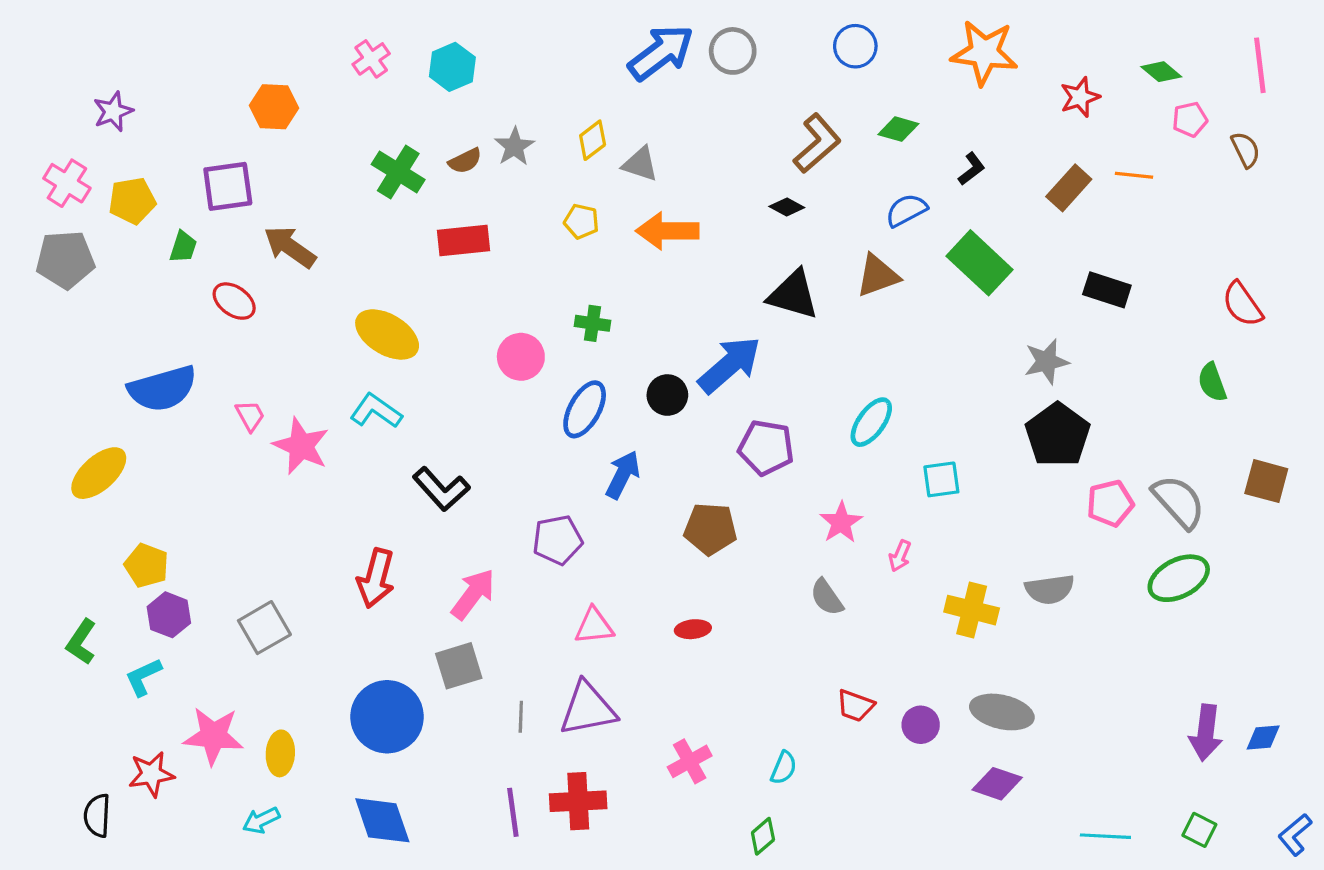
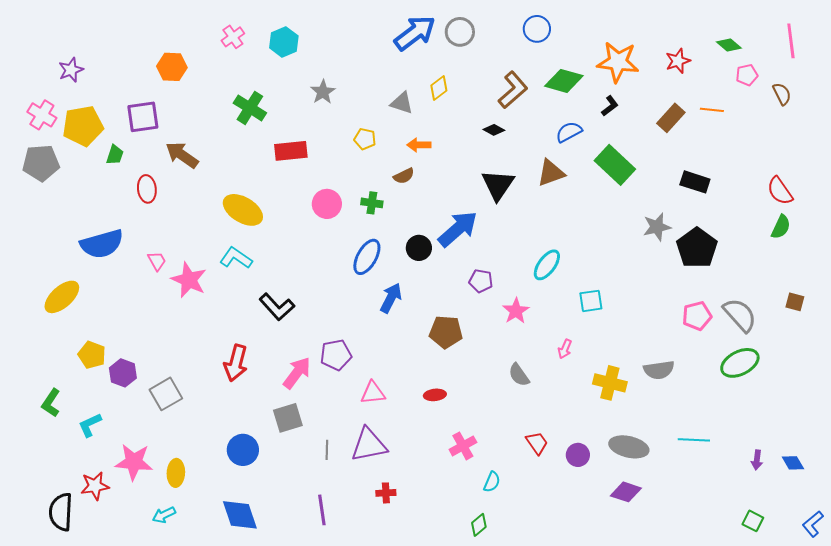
orange star: (984, 53) -> (618, 62), moved
green diamond: (898, 129) -> (564, 81), size x1.5
yellow diamond: (593, 140) -> (439, 88), moved
brown semicircle: (465, 161) -> (404, 176), moved
yellow pentagon: (132, 201) -> (83, 126), size x1.4
orange arrow: (667, 231) -> (419, 145), size x0.6
black triangle: (793, 295) -> (498, 185), turned 48
red ellipse: (234, 301) -> (147, 189), turned 48
pink circle: (521, 357) -> (327, 204), moved
green semicircle: (1212, 382) -> (781, 227), moved, turned -135
black pentagon: (1058, 435) -> (697, 248), moved
purple pentagon: (766, 448) -> (481, 281), size x0.7
brown square: (1266, 481) -> (795, 302), size x0.7
pink star: (841, 522) -> (516, 311), moved
purple pentagon: (557, 540) -> (336, 355), moved
purple hexagon: (169, 615) -> (123, 373), moved
red trapezoid: (855, 706) -> (537, 443), turned -145
blue circle: (387, 717) -> (243, 450), size x0.7
purple arrow: (1206, 733) -> (757, 460), size x0.6
blue diamond: (1263, 737) -> (793, 463), turned 65
pink cross: (690, 761) -> (463, 446), moved
red cross: (578, 801) -> (386, 493), moved, size x0.6
black semicircle: (97, 816) -> (61, 512), size x1.4
cyan line: (1105, 836) -> (694, 440), moved

